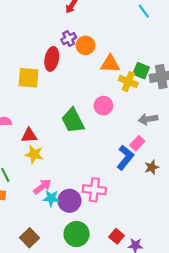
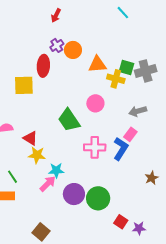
red triangle: (29, 135) -> (30, 138), turned 42
brown star: (152, 167) -> (152, 178), moved
pink cross: (94, 190) -> (95, 147), moved
cyan star: (51, 198) -> (56, 170), moved
green circle: (77, 234) -> (98, 198), moved

